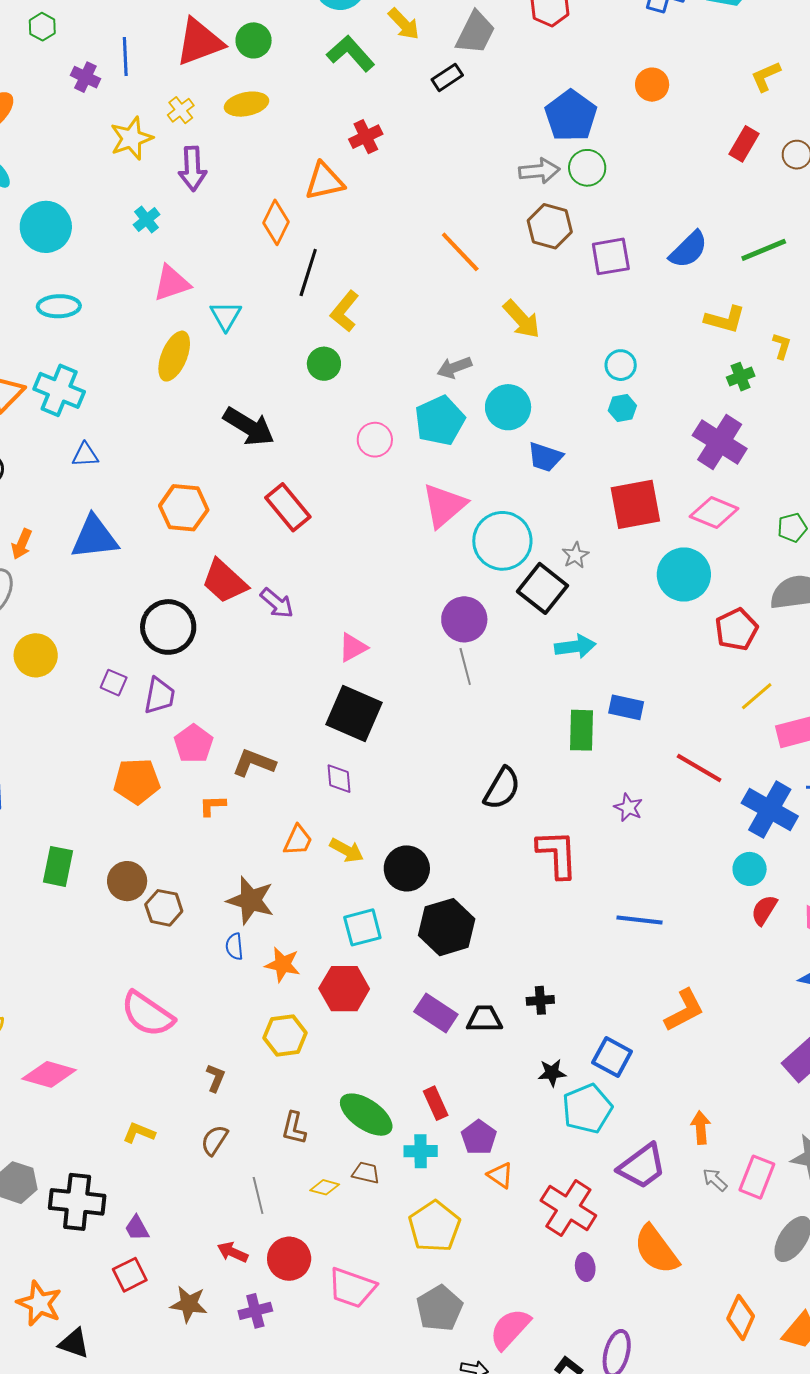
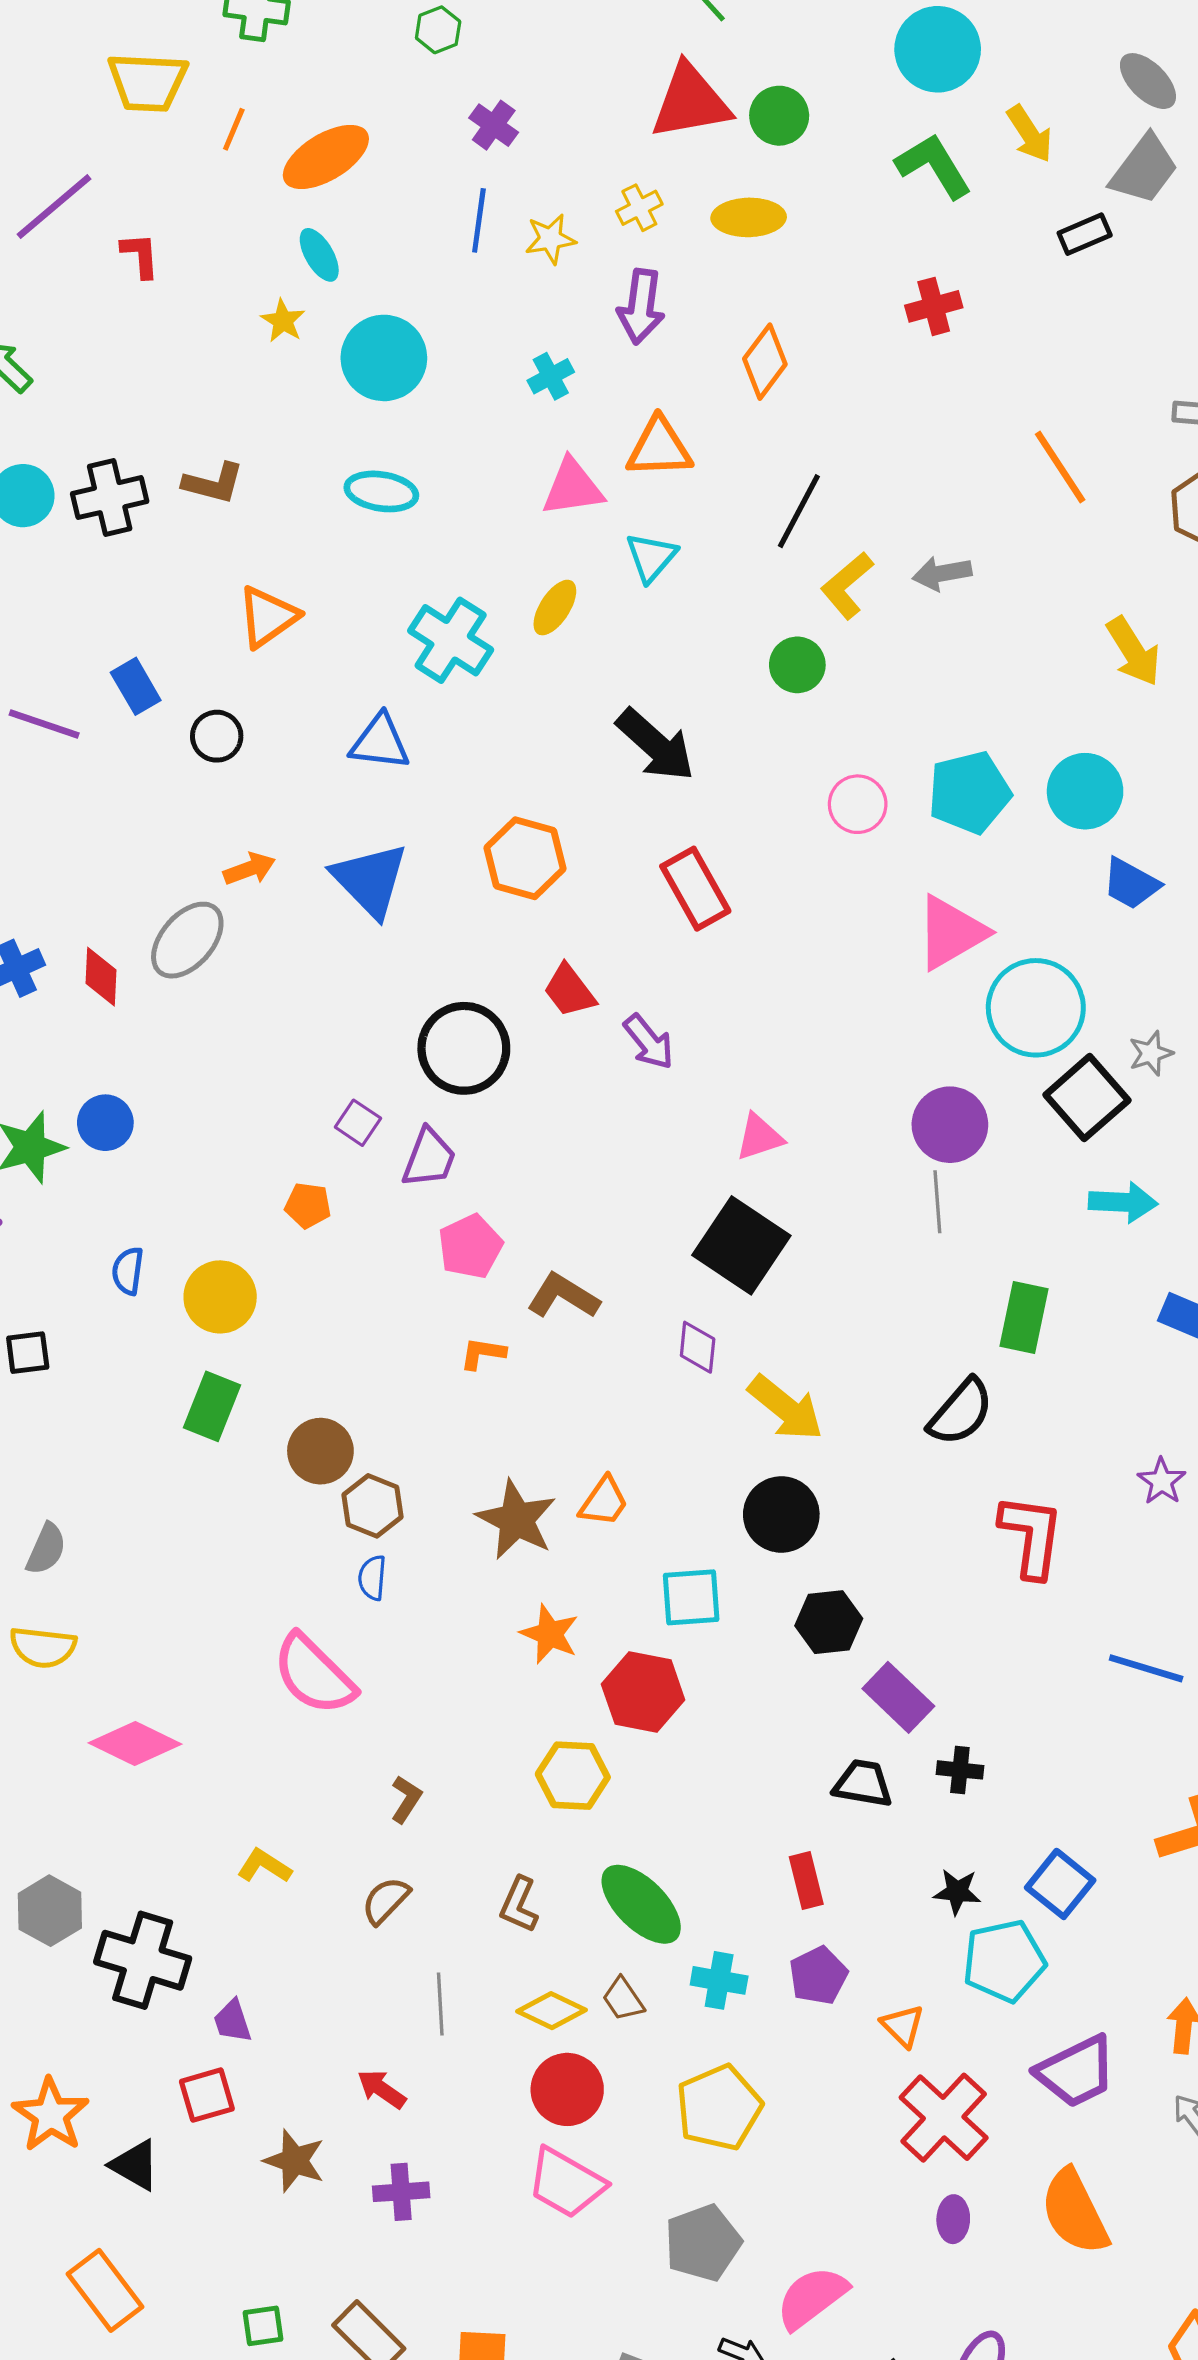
blue line: (125, 57) -> (479, 220), moved
yellow star: (131, 138) -> (550, 239), size x0.7
orange triangle: (324, 181) -> (659, 448), moved
orange diamond: (276, 222) -> (765, 362), moved
orange line: (460, 252) -> (1060, 467), moved
yellow ellipse: (174, 356) -> (555, 608), size x0.7
gray arrow: (454, 368) -> (942, 573), moved
cyan cross: (59, 390) -> (451, 640), moved
blue triangle: (85, 455) -> (380, 742), size x1.4
blue triangle: (94, 537) -> (370, 880), turned 42
orange arrow: (22, 544) -> (249, 869), turned -144
red trapezoid: (224, 581) -> (569, 991), size x0.7
yellow circle: (36, 655) -> (220, 1297), moved
green rectangle: (581, 730) -> (1024, 1318), moved
orange pentagon: (137, 781) -> (308, 1205), moved, size x0.6
orange trapezoid: (298, 840) -> (604, 1502), moved
yellow arrow: (347, 850) -> (786, 1408), moved, size x1.4
black hexagon: (447, 927) -> (829, 1622), size x0.7
blue semicircle: (234, 946) -> (372, 1578), moved
purple rectangle: (436, 1013) -> (898, 1697), moved
yellow hexagon: (285, 1035) -> (573, 1776), moved
red rectangle: (436, 1103) -> (806, 1880), moved
brown trapezoid: (366, 1173) -> (623, 1999), turned -148
orange triangle: (500, 1175) -> (903, 2026), moved
yellow diamond: (325, 1187) -> (552, 2011), size x1.4
red circle: (289, 1259) -> (567, 2089), moved
black triangle: (74, 1343) -> (135, 2165), moved

